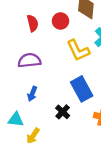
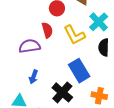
red semicircle: (33, 23) -> (47, 30), moved
black cross: (63, 112) -> (62, 92), size x1.5

